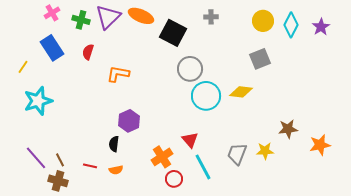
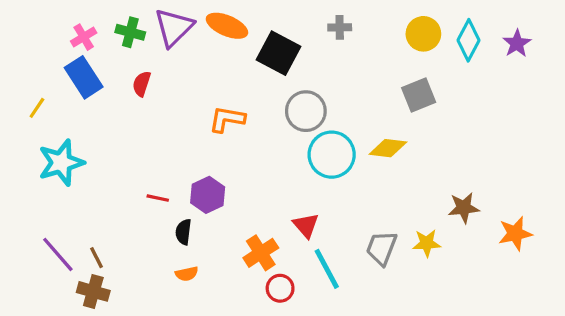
pink cross: (52, 13) -> (84, 37), moved
orange L-shape: (118, 74) -> (227, 119), moved
red line: (90, 166) -> (158, 198), moved

